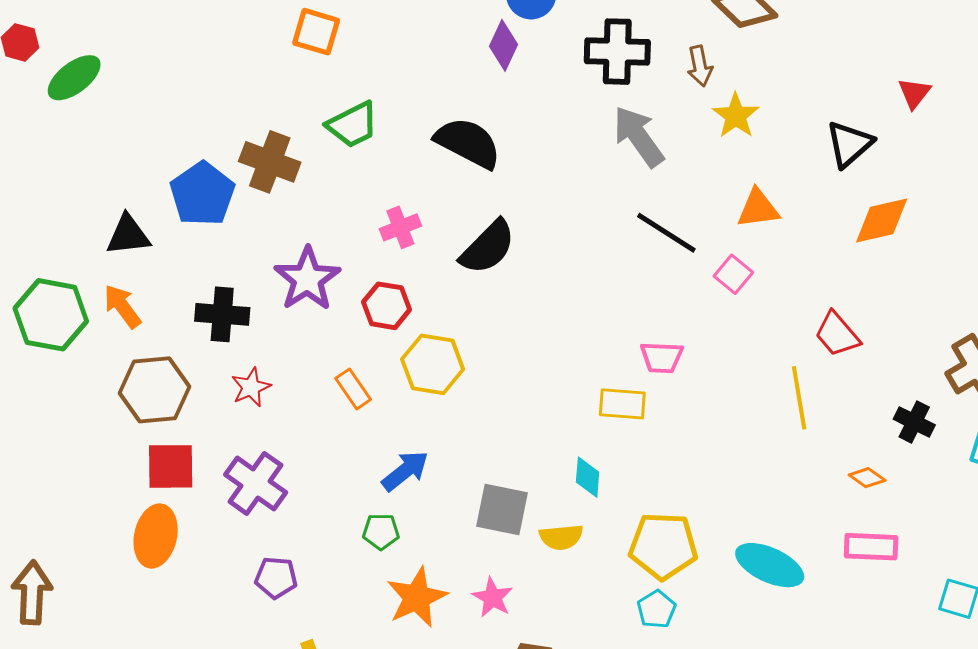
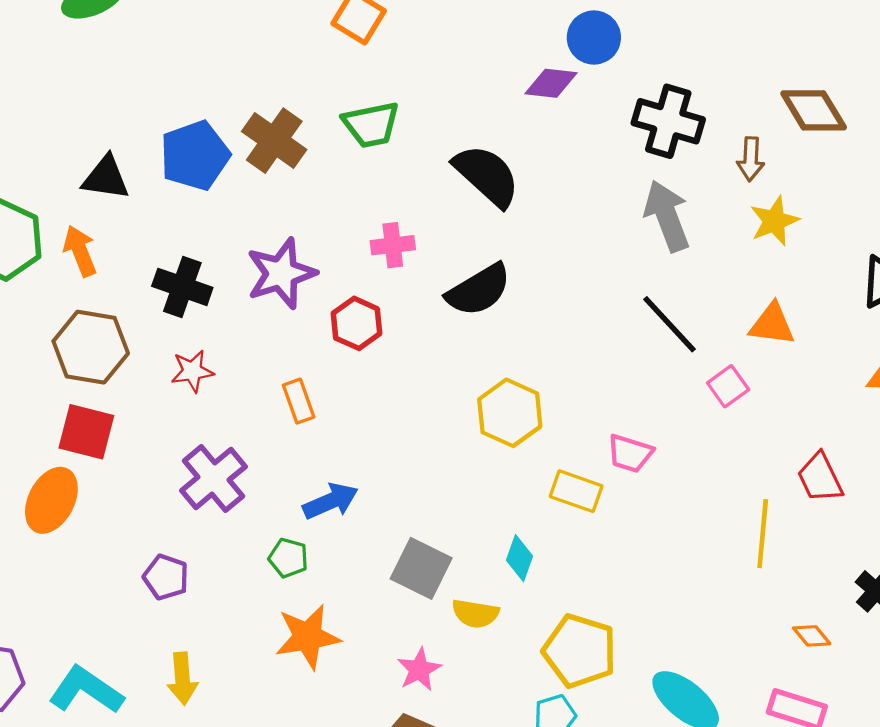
purple diamond: (504, 45) -> (551, 83), turned 57
yellow hexagon: (433, 364) -> (510, 413), moved
purple cross: (256, 483) -> (213, 479), moved
pink star: (492, 598) -> (419, 670), moved

